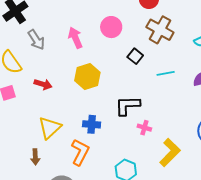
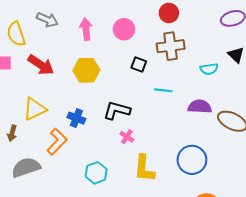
brown cross: (160, 30) -> (171, 46), turned 36
gray arrow: (36, 40) -> (47, 20), turned -50
black square: (135, 56) -> (139, 65), turned -35
red arrow: (43, 84) -> (41, 65), size x1.5
yellow L-shape: (170, 153) -> (144, 168), turned 124

